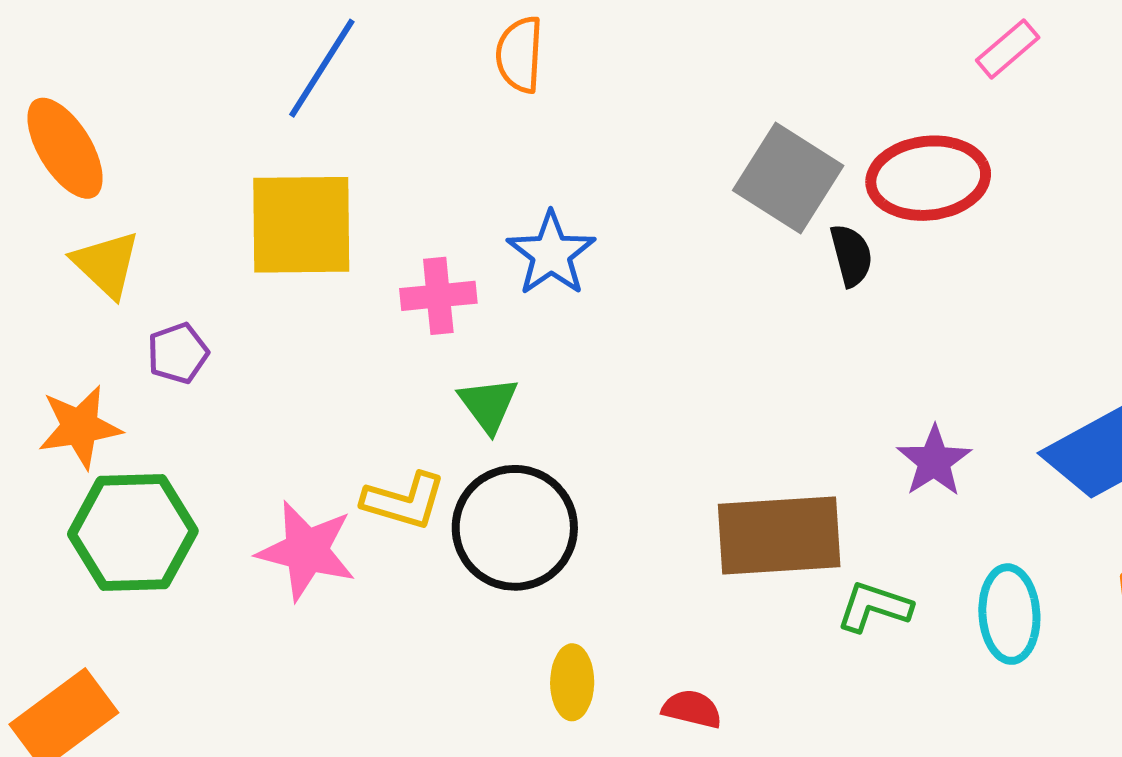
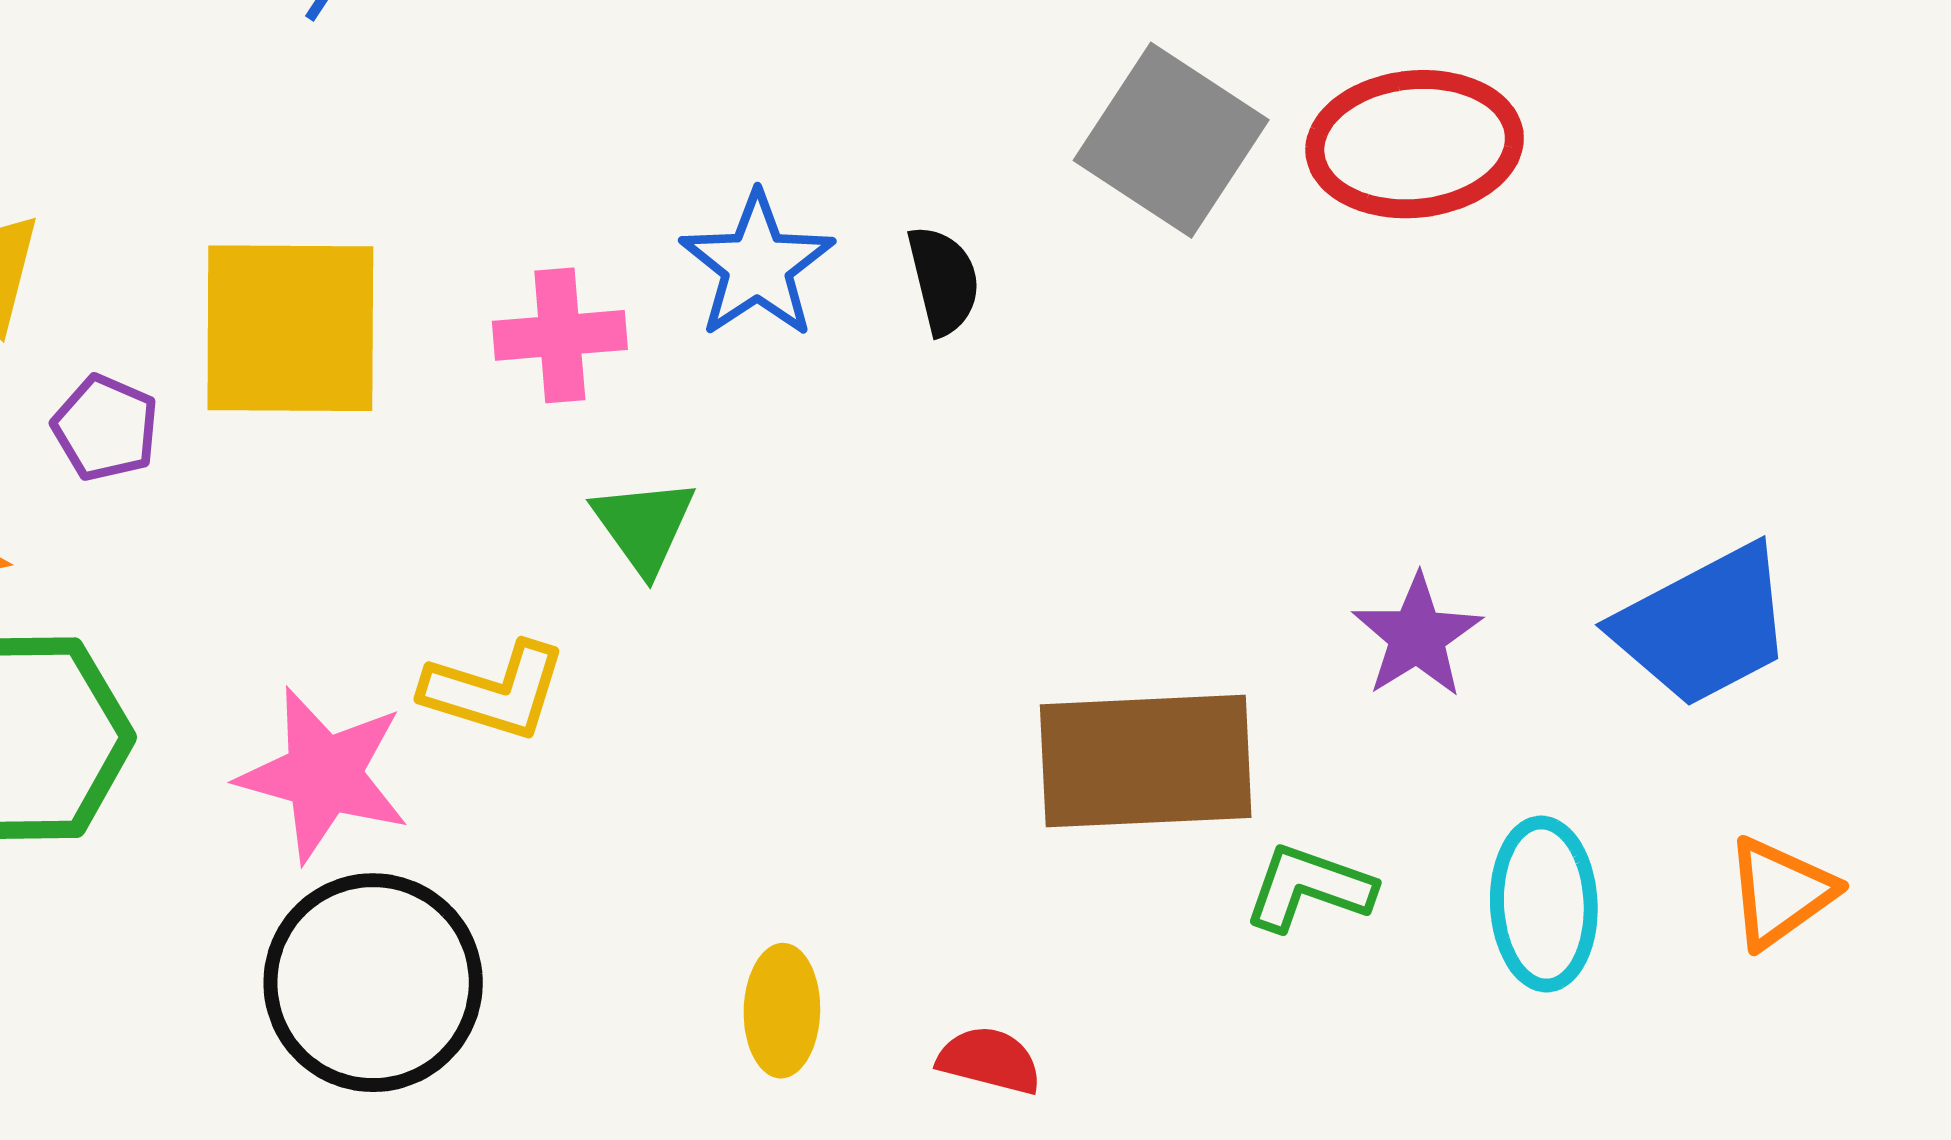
yellow square: (301, 225) -> (290, 328), moved
black semicircle: (851, 255) -> (943, 280), moved
purple pentagon: (178, 353) -> (106, 428), turned -30
black circle: (515, 528) -> (373, 983), moved

